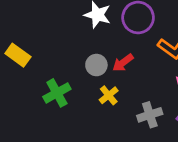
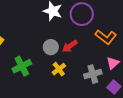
gray cross: (150, 115) -> (93, 74), moved

